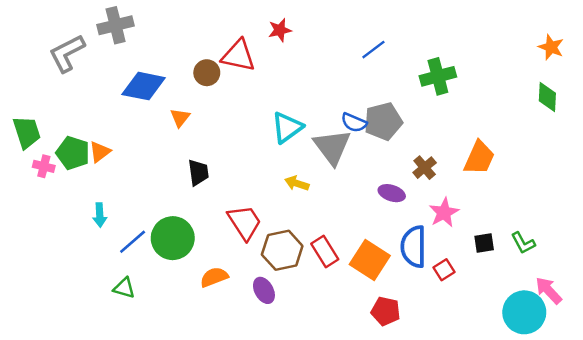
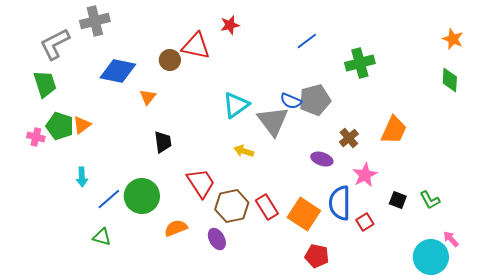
green trapezoid: (27, 132) -> (45, 84), moved
black square: (484, 243) -> (398, 200), turned 30
pink arrow: (549, 290) -> (451, 239), size x0.7

